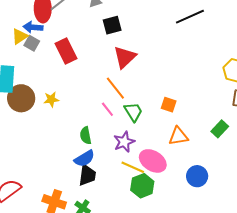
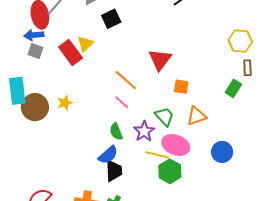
yellow triangle: (20, 36) -> (85, 44), moved
red triangle: (125, 57) -> (160, 60), moved
green trapezoid: (133, 112) -> (164, 116), moved
green rectangle: (220, 129) -> (233, 88), moved
green semicircle: (86, 135) -> (116, 132), moved

